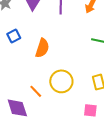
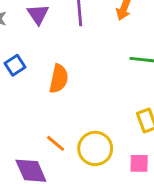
yellow circle: (61, 81) -> (95, 148), moved

